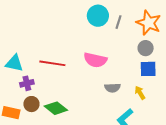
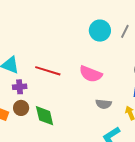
gray line: (118, 22) -> (125, 31), moved
green diamond: (56, 108) -> (45, 116), turned 30

